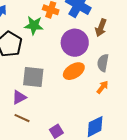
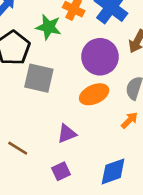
gray square: (33, 77) -> (39, 78), moved
purple triangle: (19, 97) -> (67, 134), moved

